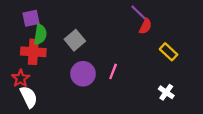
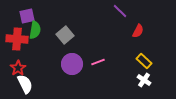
red semicircle: (145, 26) -> (138, 31), moved
red cross: (33, 52) -> (17, 39), moved
yellow rectangle: (169, 52) -> (144, 61), moved
pink line: (113, 71) -> (98, 62), turned 48

